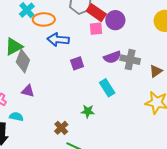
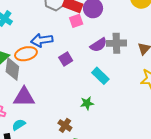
orange ellipse: (44, 19) -> (26, 54), moved
purple triangle: (28, 91) -> (24, 97), size x1.6
cyan semicircle: (16, 117) -> (19, 125), turned -32

